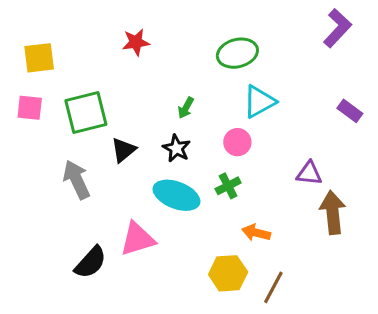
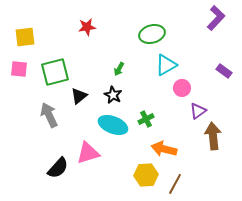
pink circle: (237, 142) -> (182, 88), moved
purple triangle: (309, 173) -> (198, 111), turned -42
orange arrow: (256, 233) -> (164, 149), size x1.4

